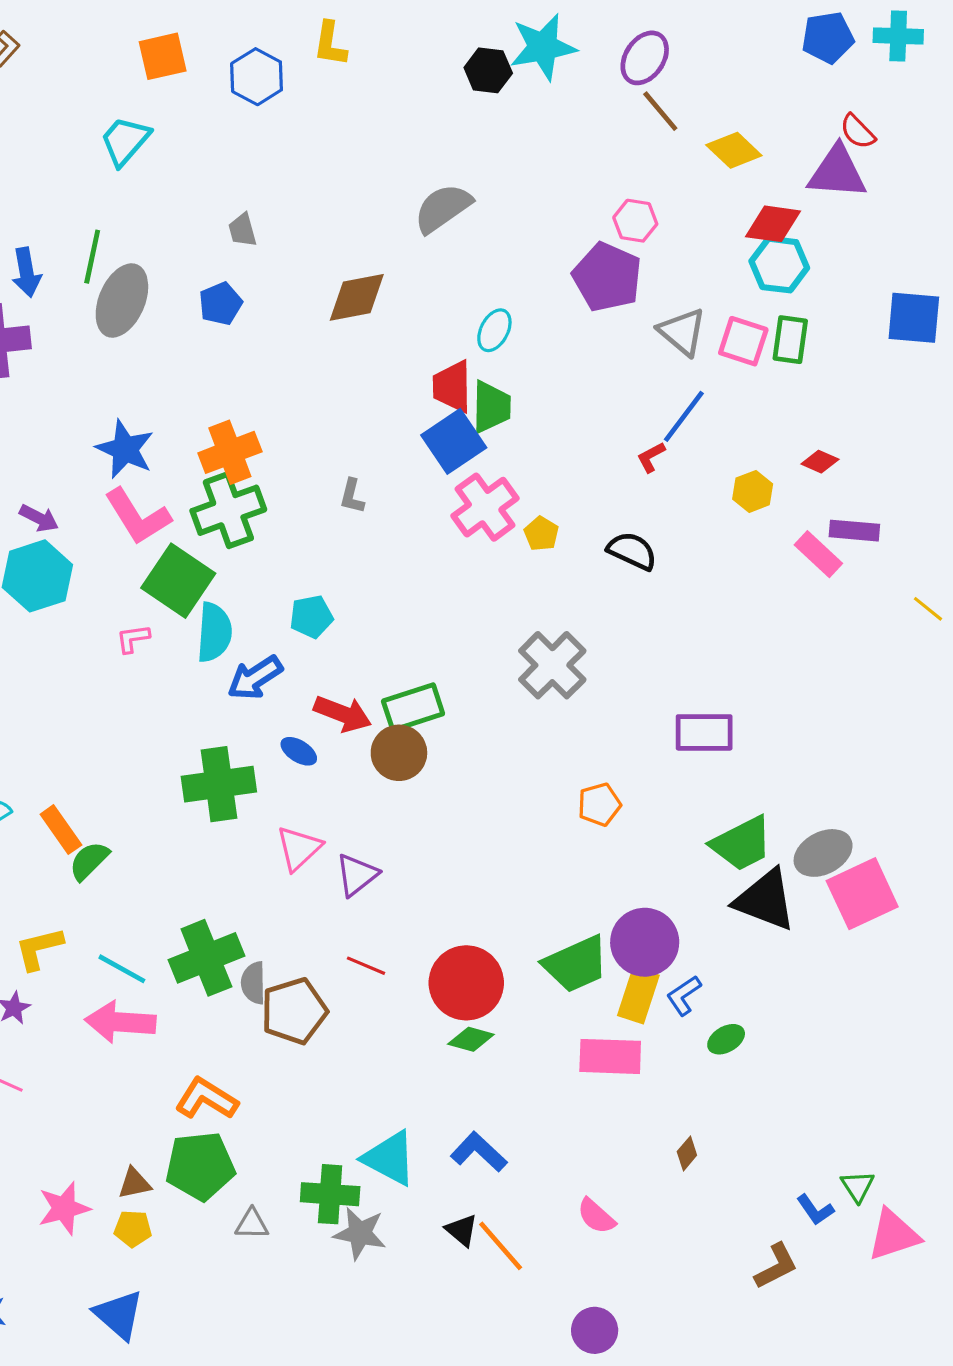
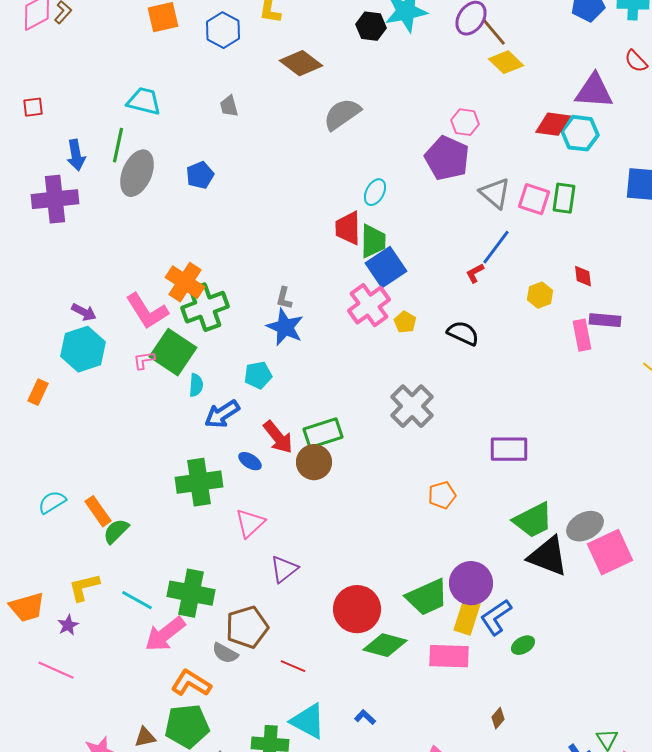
brown line: (660, 111) -> (494, 32), moved
red semicircle: (858, 131) -> (636, 61), moved
cyan trapezoid: (125, 141) -> (144, 101), moved, turned 63
yellow diamond: (734, 150) -> (506, 62), moved
gray trapezoid: (242, 230) -> (229, 106), moved
cyan hexagon: (779, 265) -> (580, 133), moved
brown diamond: (357, 297) -> (301, 63), moved, turned 48
blue square: (454, 441) -> (386, 267), moved
blue star: (125, 449) -> (285, 327), moved
orange cross: (230, 452) -> (185, 282), moved, turned -36
red diamond: (820, 462) -> (583, 276), turned 60
pink rectangle: (818, 554) -> (582, 335), turned 36
cyan semicircle: (214, 632) -> (196, 385), size x0.6
pink L-shape: (133, 639) -> (144, 360), moved
red arrow: (343, 714) -> (278, 437), turned 30
purple triangle: (357, 875) -> (284, 569), moved
green cross: (206, 958) -> (191, 593), turned 33
red line: (366, 966) -> (293, 666), moved
gray semicircle: (253, 983) -> (225, 653), moved, turned -60
blue L-shape: (684, 995) -> (496, 617), size x1.4
pink arrow: (120, 1022) -> (165, 634), moved, turned -42
green diamond: (471, 1039) -> (385, 645), moved, size x1.5
blue L-shape: (479, 1152) -> (365, 717), size x0.6

